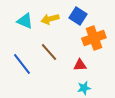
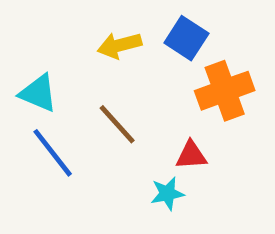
cyan triangle: (25, 21) -> (38, 93), moved
cyan star: (84, 88) -> (167, 193), moved

